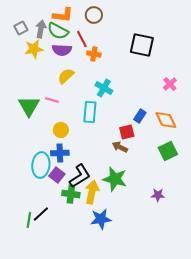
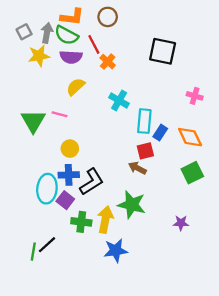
orange cross: (94, 54) -> (108, 62), turned 32
pink cross: (170, 84) -> (195, 96), turned -32
cyan rectangle: (90, 112) -> (144, 121), moved
black L-shape: (80, 176) -> (92, 182), moved

